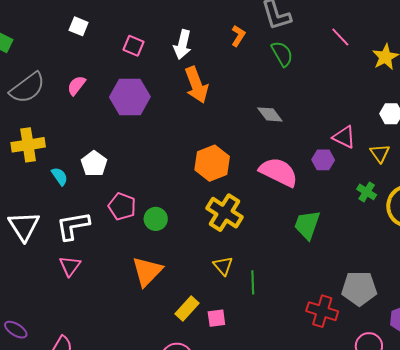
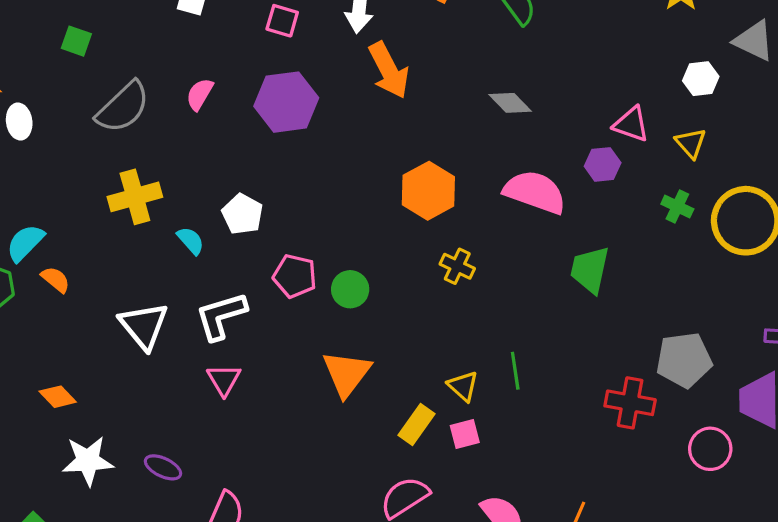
yellow cross: (224, 213) -> (457, 266), size x0.6
yellow triangle: (223, 266) -> (463, 386), moved
purple ellipse: (16, 330) -> (163, 467), moved

